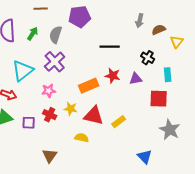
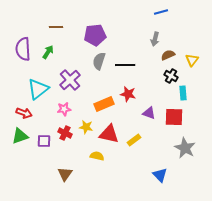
brown semicircle: (159, 30) -> (168, 55), moved
gray semicircle: (56, 35) -> (99, 61), moved
black cross: (148, 58) -> (171, 76), moved
purple triangle: (136, 79) -> (149, 113), moved, turned 32

